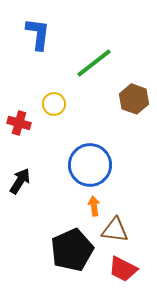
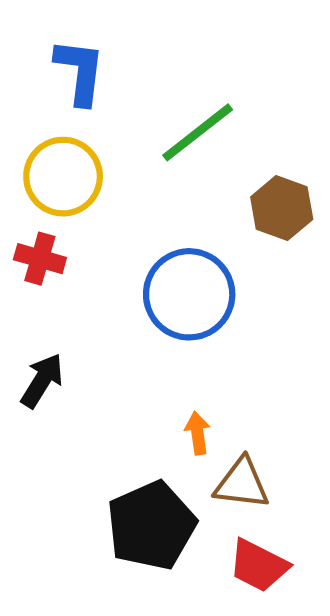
yellow circle: (54, 104) -> (63, 177), moved, size x1.6
blue circle: (90, 165) -> (189, 294), moved

